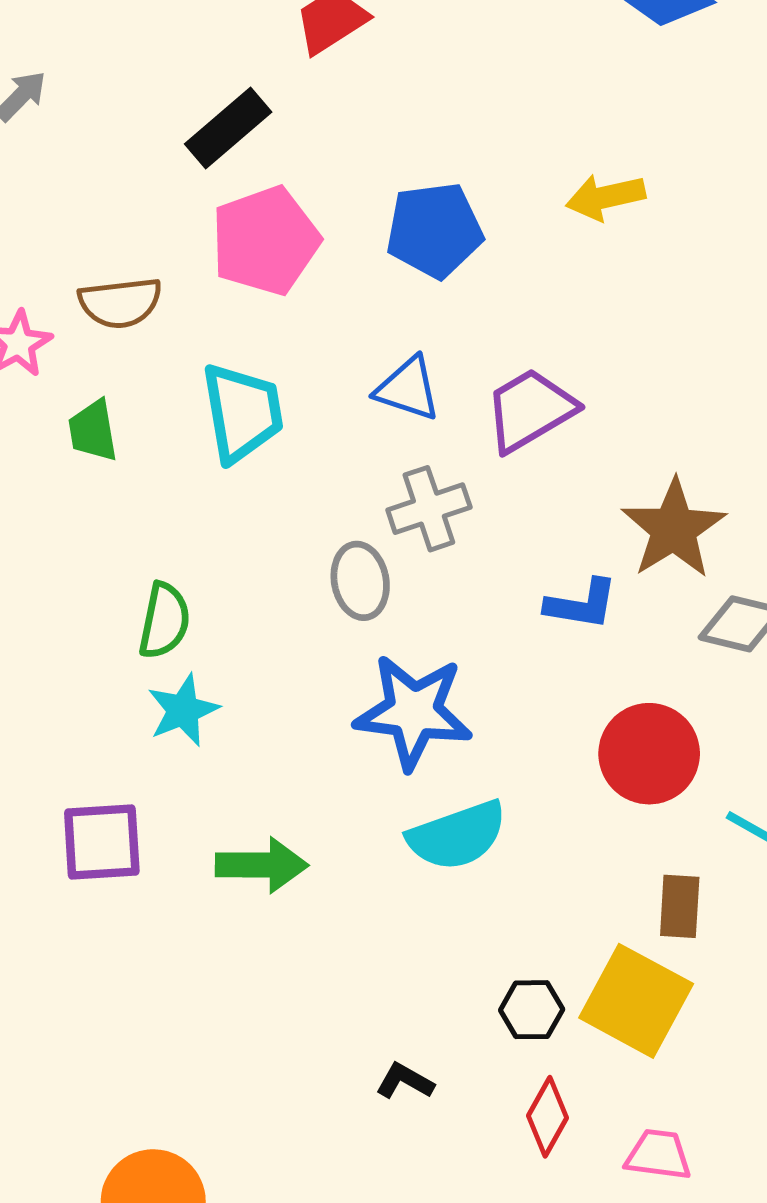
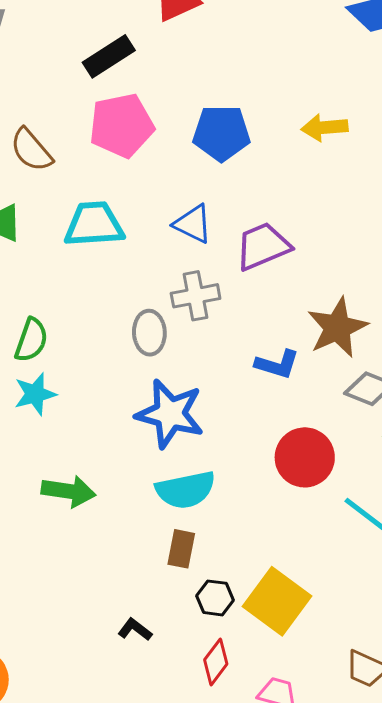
brown semicircle: (120, 303) -> (31, 150), turned 48
cyan trapezoid: (242, 413) -> (94, 224), turned -92
brown rectangle: (680, 906) -> (181, 549), moved

